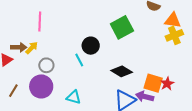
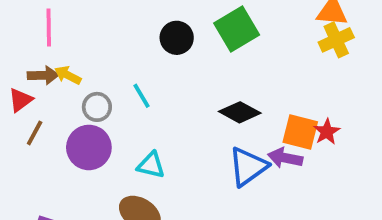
pink line: (40, 21) -> (49, 27), moved
black circle: (91, 46) -> (177, 38), moved
yellow arrow: (32, 48) -> (68, 75), turned -104
cyan line: (79, 60) -> (142, 96), moved
brown line: (13, 91) -> (35, 133), moved

